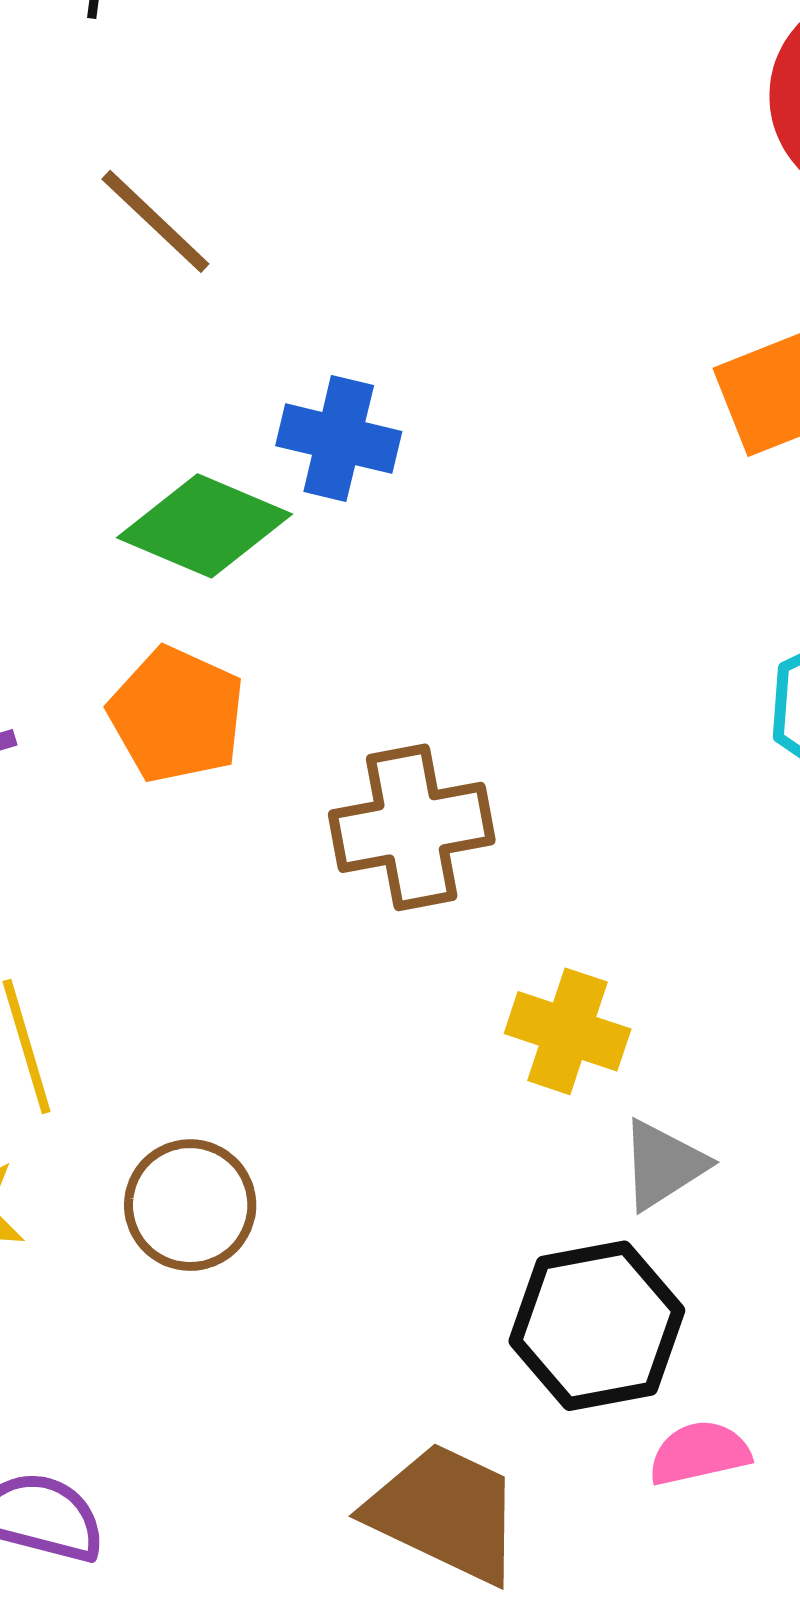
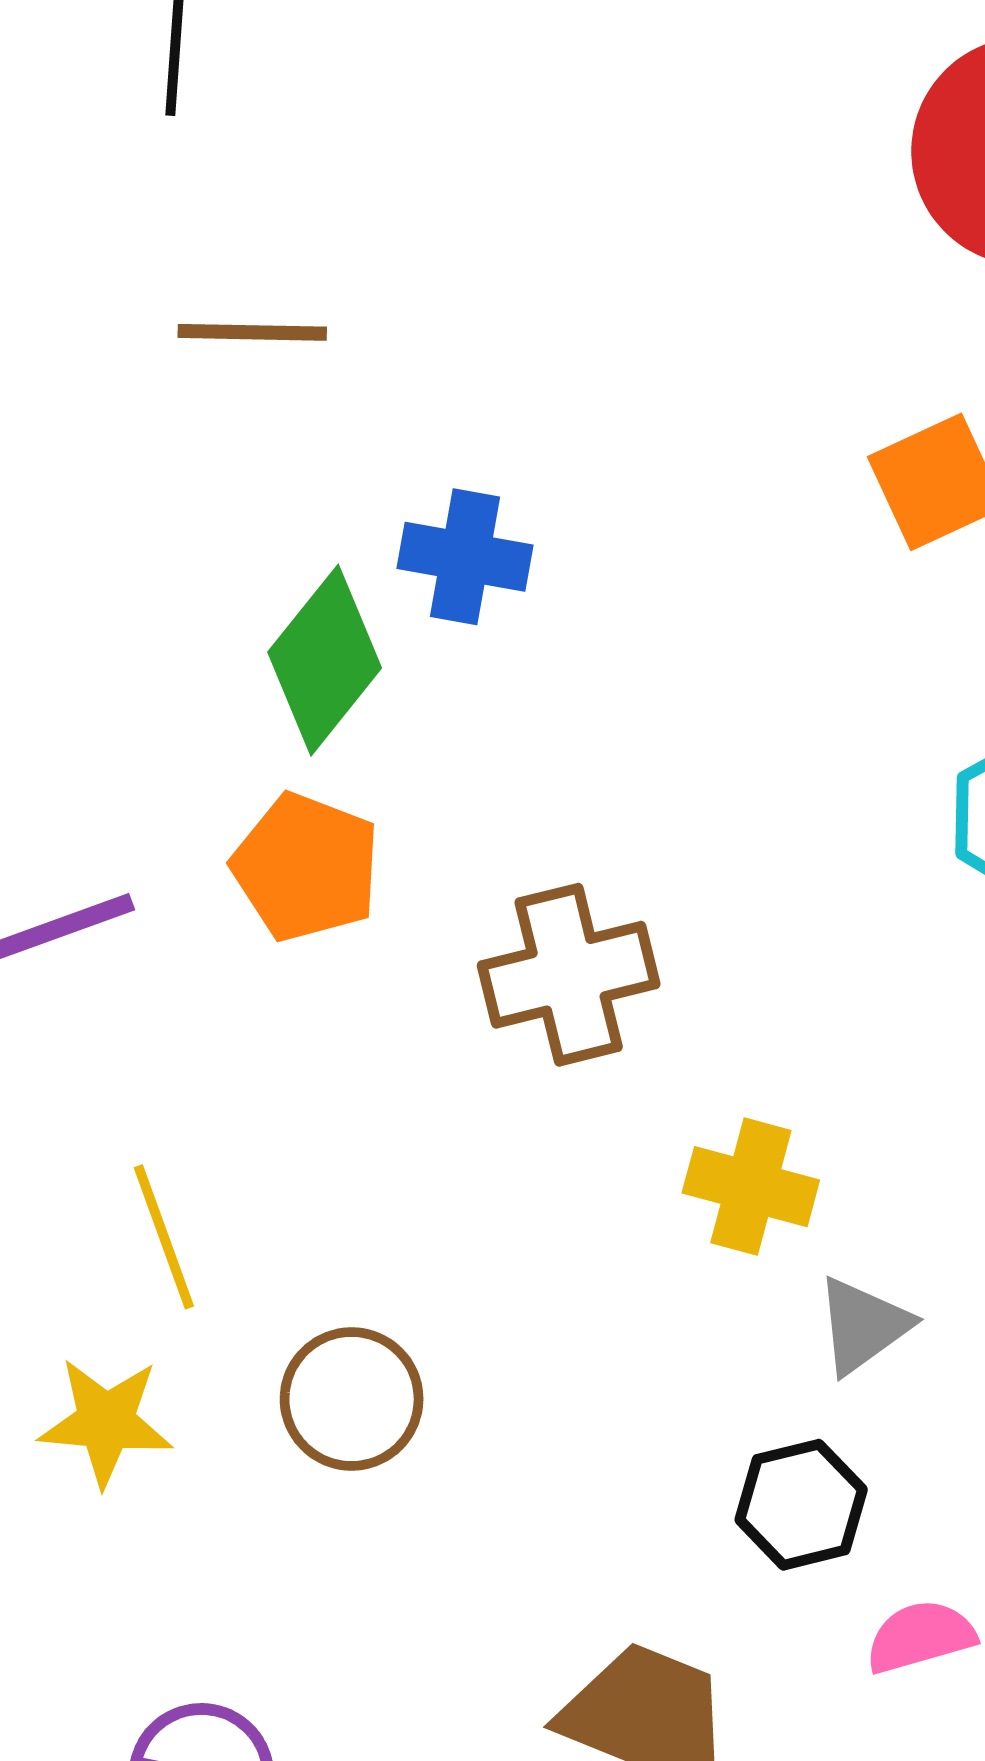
brown line: (155, 221) -> (252, 332), turned -39
green diamond: (205, 526) -> (325, 660), turned -71
black hexagon: (597, 1326) -> (801, 1505), size x0.7

